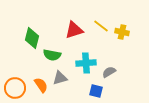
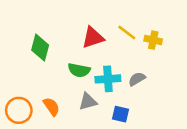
green semicircle: (52, 55) -> (79, 70), moved
gray semicircle: (109, 72) -> (137, 79), moved
gray triangle: (60, 78) -> (88, 102), moved

